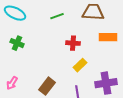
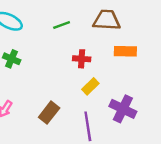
purple cross: (106, 83) -> (123, 109), turned 35

